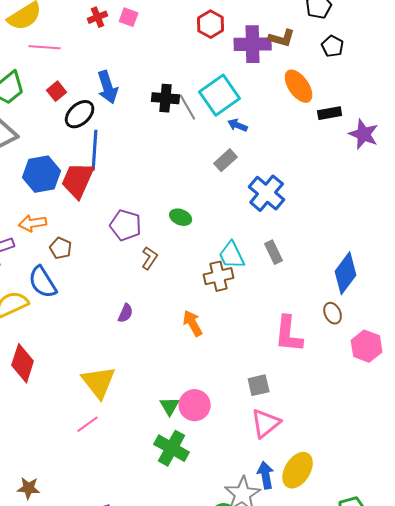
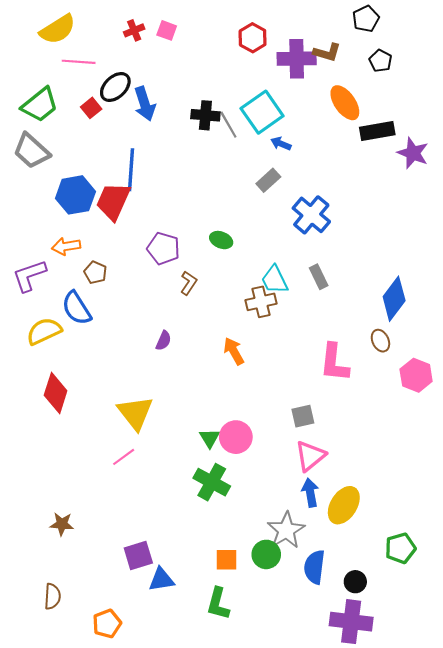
black rectangle: (330, 113) -> (377, 131), size x1.4
black ellipse: (80, 114) -> (115, 87), moved
blue arrow: (266, 475) -> (310, 493), moved

